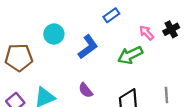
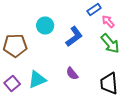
pink arrow: (147, 33) -> (108, 22), moved
green arrow: (130, 55) -> (110, 44), turned -105

